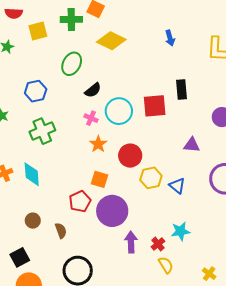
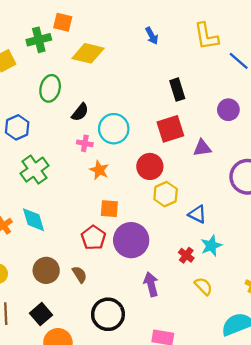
red square: (155, 106) -> (170, 129), moved
red circle: (130, 156) -> (150, 166), moved
blue triangle: (177, 186) -> (197, 214), moved
brown circle: (33, 221) -> (46, 270), size x1.5
purple arrow: (131, 242) -> (151, 284), moved
red cross: (158, 244) -> (186, 255), moved

